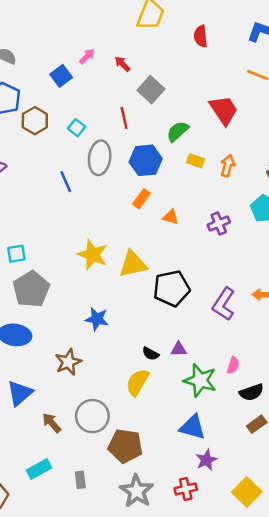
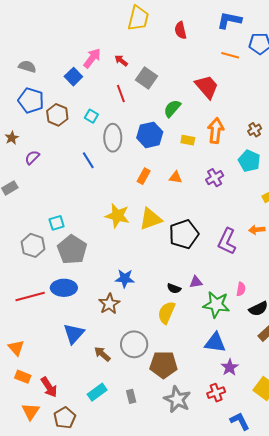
pink arrow: (87, 56) -> (92, 58), size x1.5
red line: (124, 118) -> (121, 94), moved
yellow rectangle: (196, 161) -> (188, 140), moved
orange arrow: (228, 166) -> (216, 131), size x1.4
orange rectangle: (141, 199) -> (144, 176), moved
blue star: (97, 319) -> (125, 278), moved

